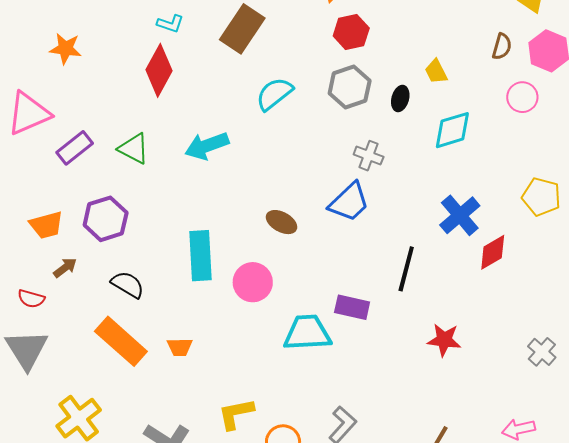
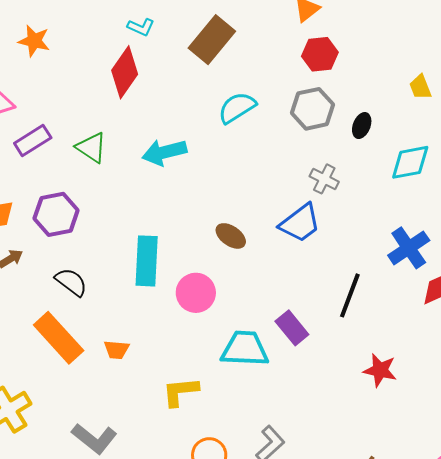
yellow trapezoid: (436, 72) -> (420, 87), moved
purple rectangle: (352, 307) -> (292, 328), turned 32
yellow L-shape: (236, 414) -> (180, 392), moved

